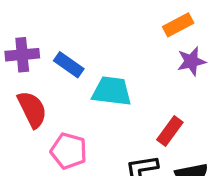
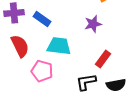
purple star: (191, 61) -> (93, 24), moved
cyan trapezoid: (112, 91) -> (59, 46), moved

